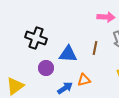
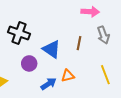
blue triangle: (68, 54) -> (52, 49), turned 30

